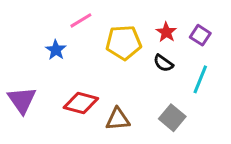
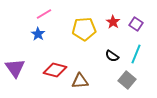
pink line: (81, 20) -> (44, 14), moved
black semicircle: (163, 63) -> (112, 56), moved
gray square: (172, 118) -> (127, 80), moved

